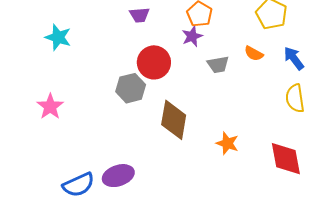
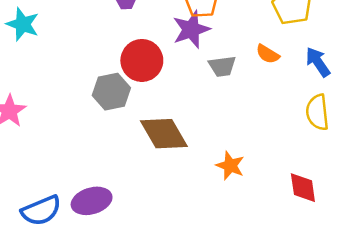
purple star: (192, 36) -> (191, 29), size x1.4
brown diamond: (174, 120) -> (164, 134), turned -42
red diamond: (286, 159) -> (303, 188), size x0.7

